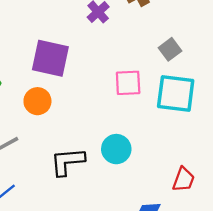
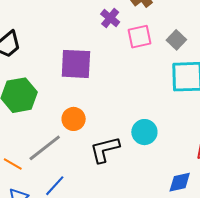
pink square: (128, 83) -> (139, 37), moved
orange circle: (37, 101) -> (74, 119), moved

